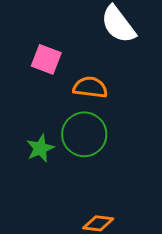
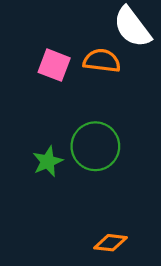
orange semicircle: (90, 87) -> (102, 61), moved

